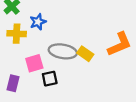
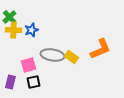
yellow cross: (17, 34) -> (13, 30), moved
black square: (50, 79) -> (33, 82), moved

